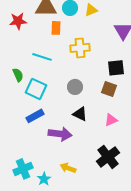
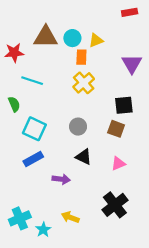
orange rectangle: (56, 28) -> (81, 57), moved
yellow cross: (80, 48) -> (84, 83), turned -36
cyan line: (42, 57) -> (32, 81), moved
green semicircle: (18, 75) -> (14, 104), moved
purple arrow: (60, 134) -> (61, 179), size x0.7

